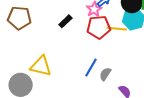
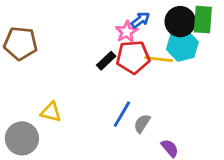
black rectangle: (65, 21) -> (106, 61), moved
yellow triangle: (41, 66) -> (51, 112), size x0.7

